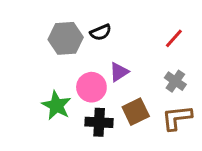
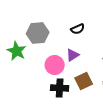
black semicircle: (101, 32) -> (78, 29), moved
green star: (56, 105) -> (17, 51), moved

